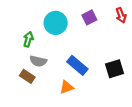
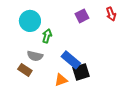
cyan circle: (56, 23) -> (30, 21), moved
green arrow: (28, 39) -> (47, 36), moved
black square: (114, 69) -> (81, 72), moved

